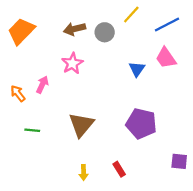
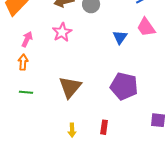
pink arrow: (42, 85) -> (27, 39), moved
orange arrow: (18, 93) -> (23, 62), moved, turned 42
red rectangle: (119, 169) -> (104, 127), turned 40

